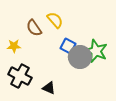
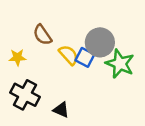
yellow semicircle: (55, 20) -> (69, 55), moved
gray circle: (80, 57) -> (100, 42), moved

